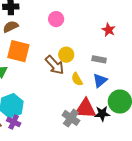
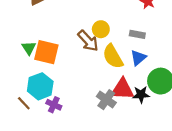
orange square: (18, 51) -> (46, 52), moved
yellow semicircle: (77, 79) -> (113, 56), size x1.6
purple cross: (14, 122) -> (54, 105), moved

